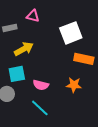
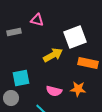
yellow arrow: (24, 49) -> (53, 55), moved
pink semicircle: (41, 85) -> (54, 91), moved

